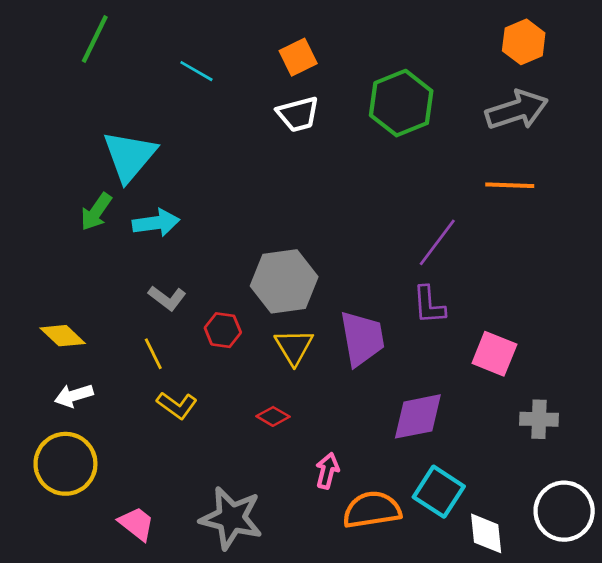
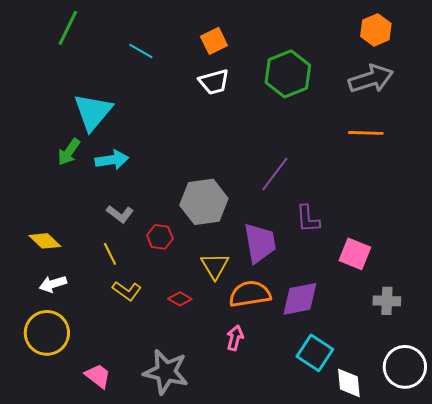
purple line: (437, 242) -> (275, 174), moved
yellow triangle: (294, 347) -> (215, 266), moved
red diamond: (273, 416) -> (180, 299), moved
orange semicircle: (372, 510) -> (250, 294), moved

